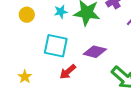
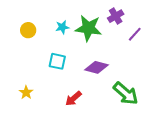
cyan square: (56, 46) -> (57, 61), size x0.7
red arrow: (68, 72) -> (73, 99), moved

